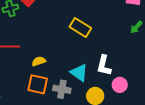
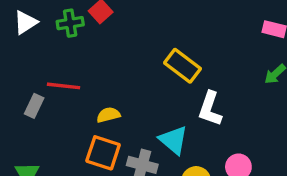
white L-shape: (104, 66) -> (210, 109), moved

